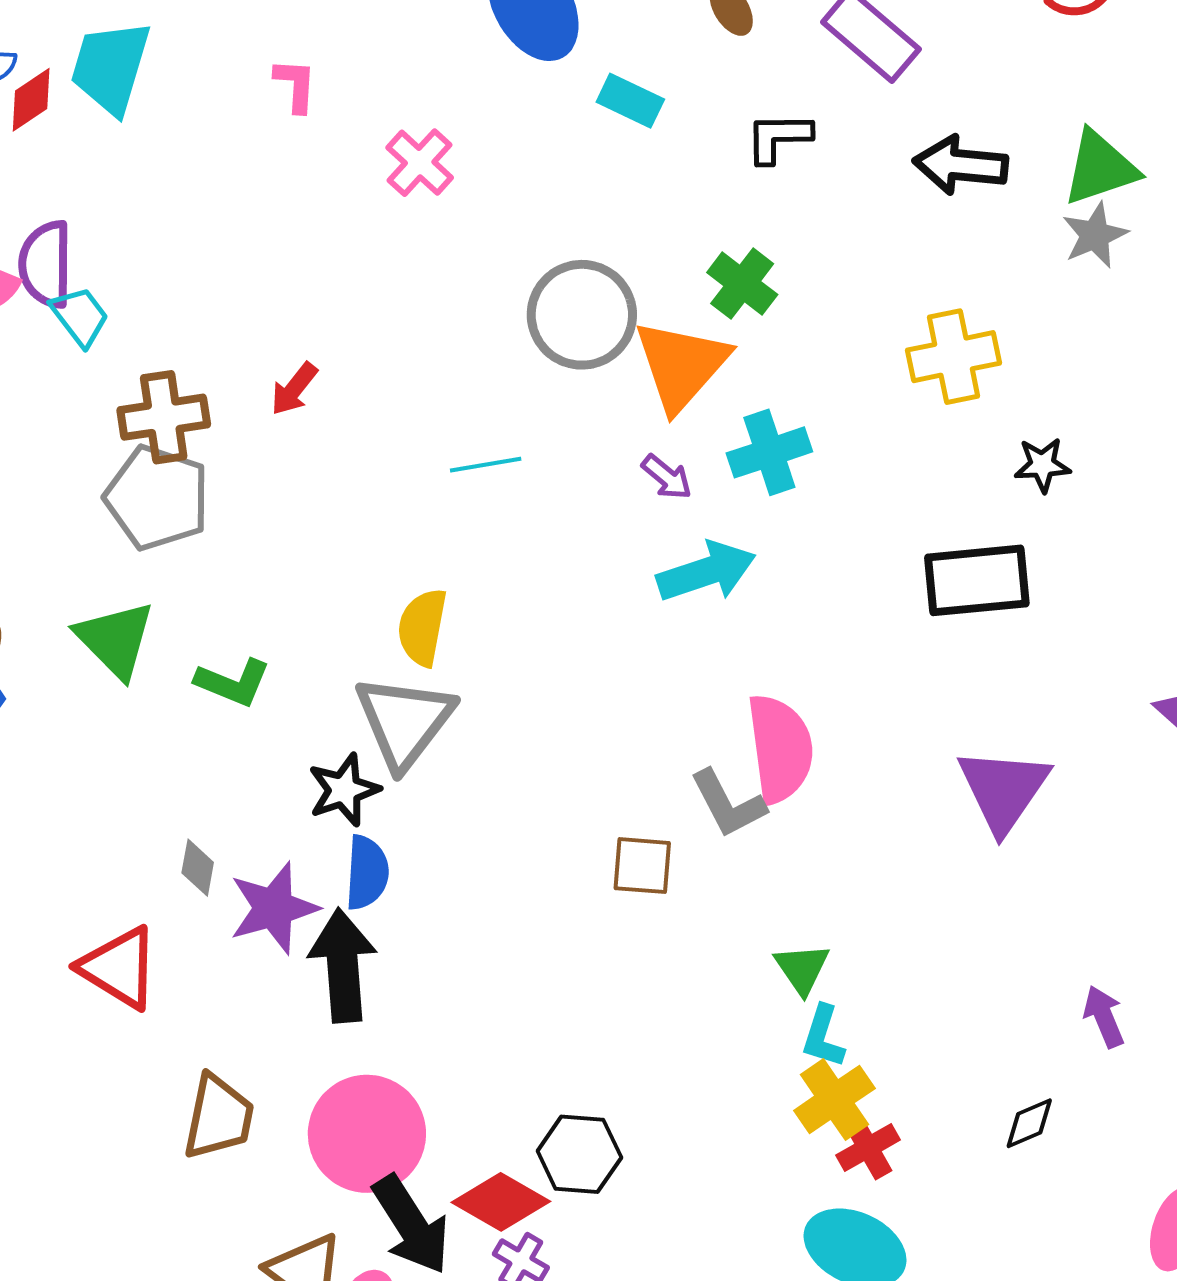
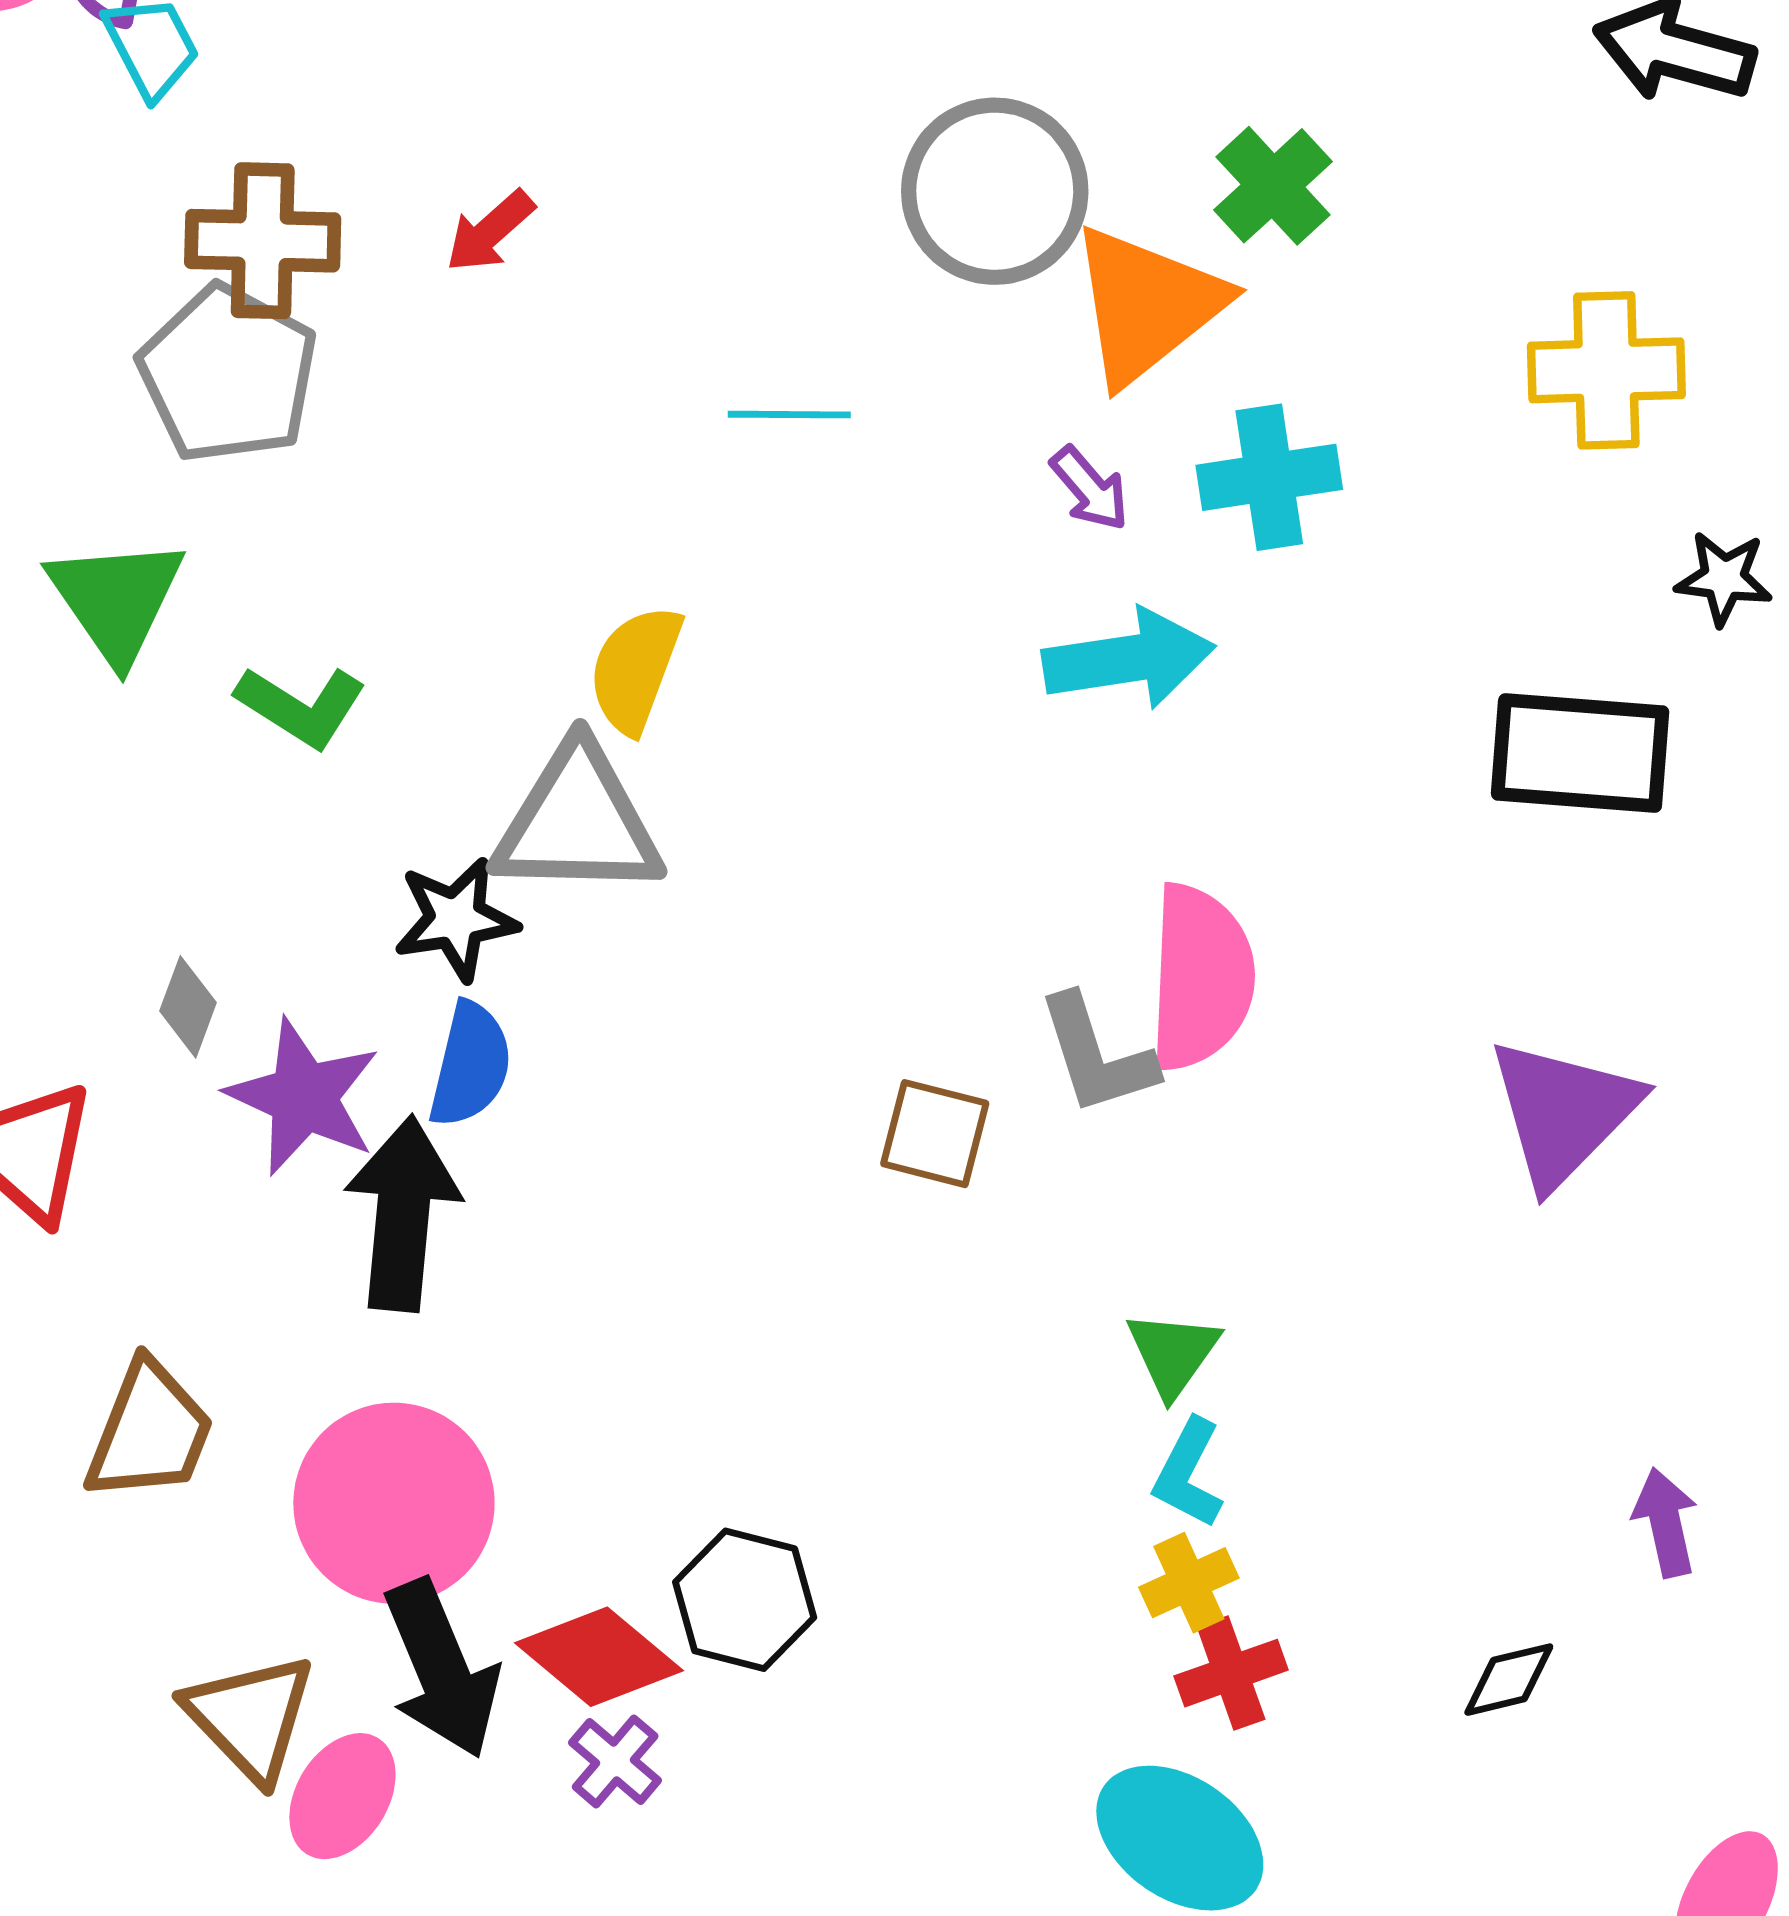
gray triangle: (404, 721) -> (578, 822), turned 44
purple star: (274, 908) -> (304, 1097), turned 30
yellow cross: (834, 1099) -> (1189, 1583), size x0.7

